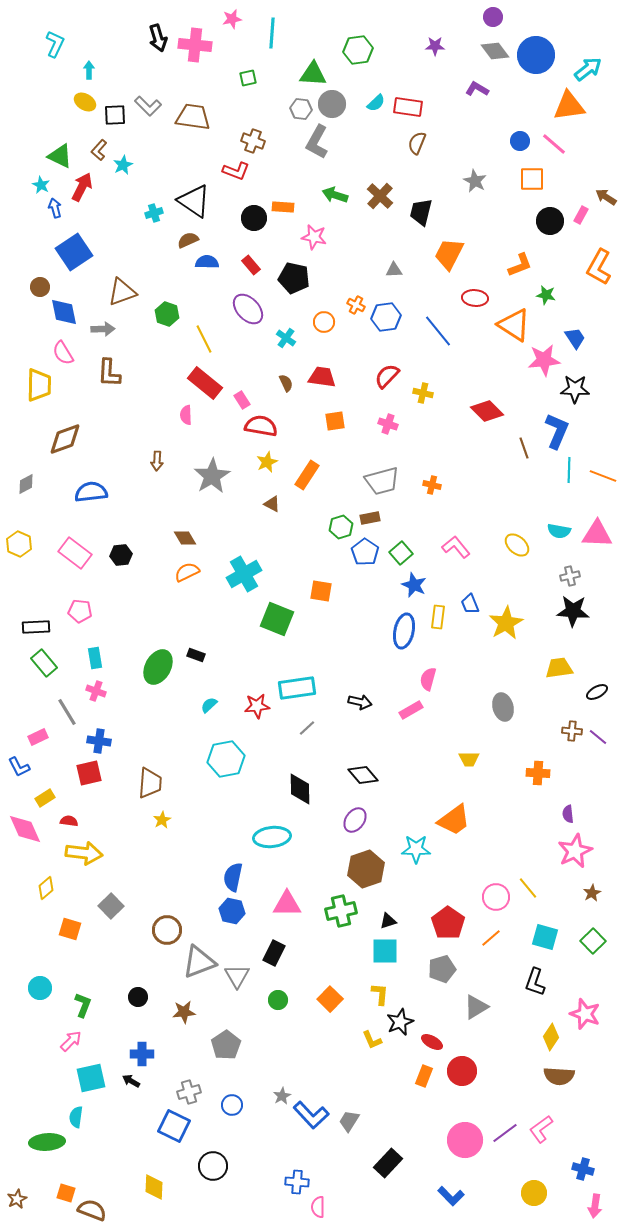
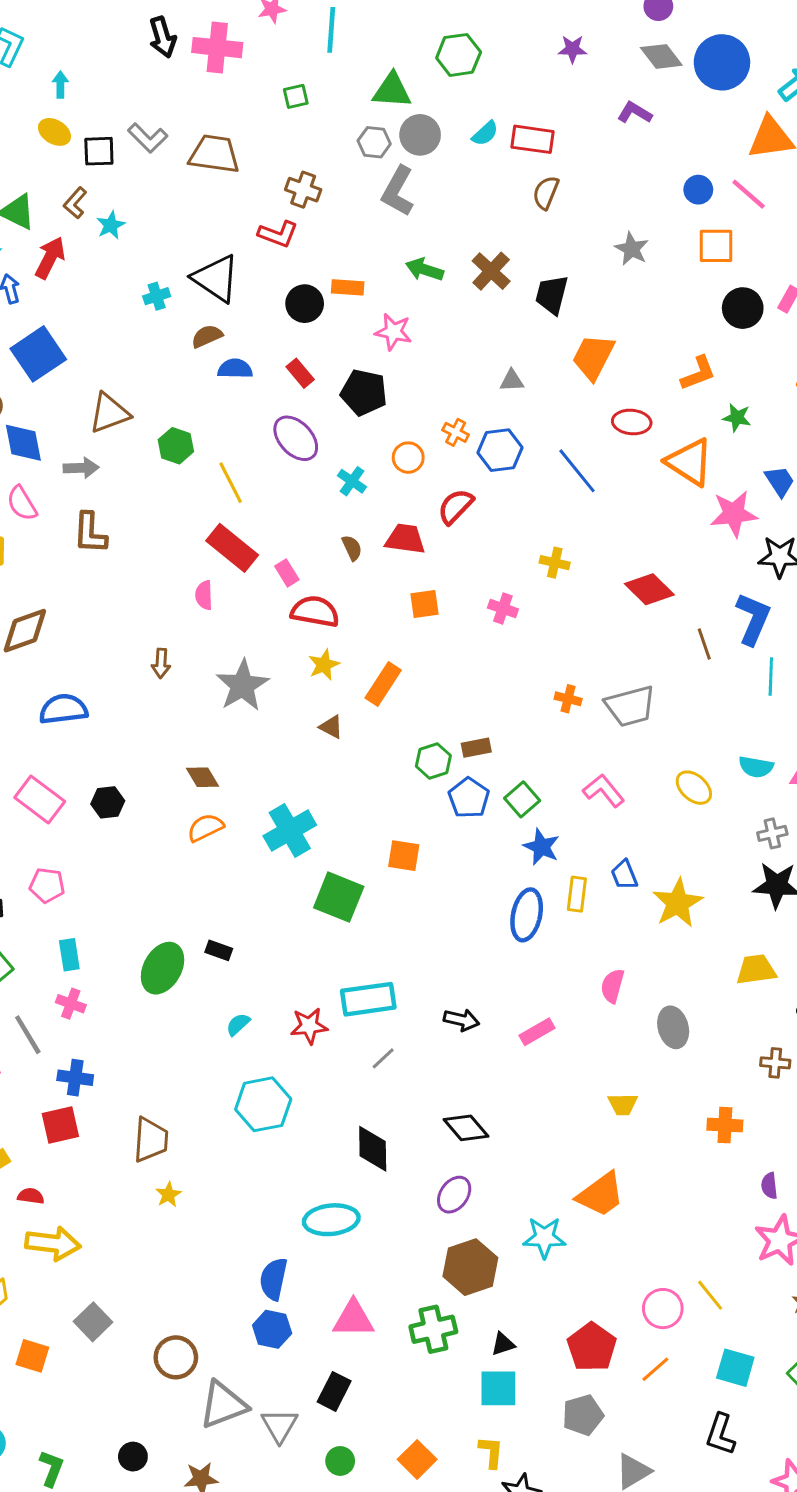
red semicircle: (387, 376) -> (456, 506), moved
gray trapezoid: (382, 481) -> (630, 706), moved
pink semicircle: (428, 679) -> (612, 986), moved

